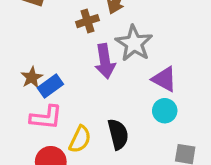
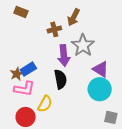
brown star: (32, 77) -> (17, 74), moved
cyan circle: (165, 111) -> (100, 89), size x1.5
black semicircle: (118, 134) -> (60, 79), moved

